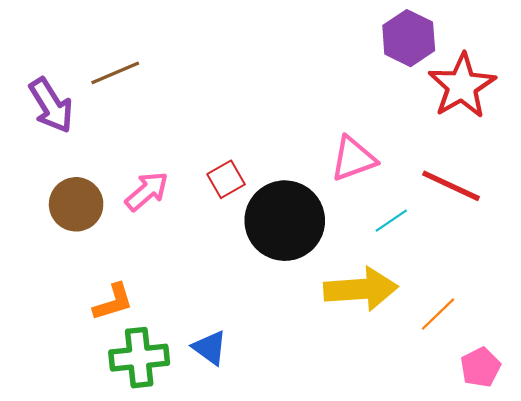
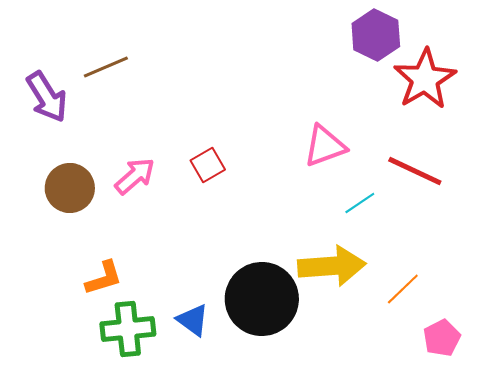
black circle: (285, 221) -> (262, 299), moved

